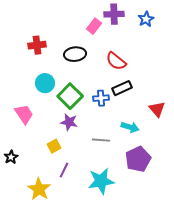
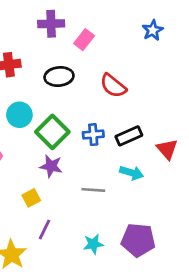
purple cross: (114, 14) -> (51, 24), moved
black rectangle: (122, 88) -> (129, 136), moved
purple pentagon: (138, 159) -> (138, 240), moved, turned 30
cyan star: (101, 181) -> (93, 244), size x0.6

